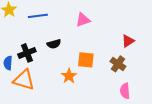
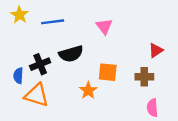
pink triangle: (83, 20) -> (104, 26), turned -49
black semicircle: (54, 44) -> (71, 54), size x1.5
brown cross: (118, 64) -> (144, 77), turned -35

